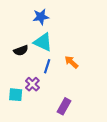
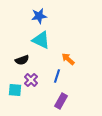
black semicircle: (21, 50) -> (22, 60), moved
blue line: (47, 66) -> (57, 76), moved

